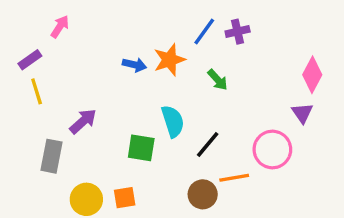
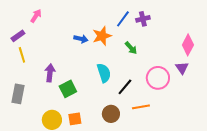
purple arrow: (83, 121) -> (50, 73), turned -42
green square: (141, 148) -> (68, 89), moved, turned -36
pink circle: (272, 149) -> (158, 78), moved
gray rectangle: (51, 156) -> (18, 94), moved
brown circle: (203, 194) -> (111, 114), moved

